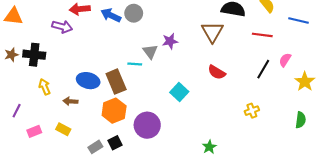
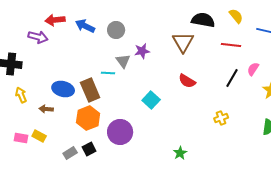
gray circle: (134, 13) -> (116, 30), moved
pink rectangle: (34, 131) -> (21, 138), moved, turned 32

